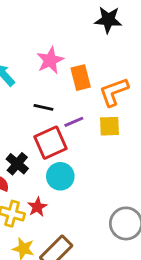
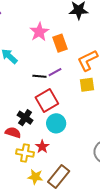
pink star: (50, 60) -> (39, 32), moved
orange rectangle: (81, 78) -> (60, 43), moved
purple line: (74, 122) -> (55, 72), moved

